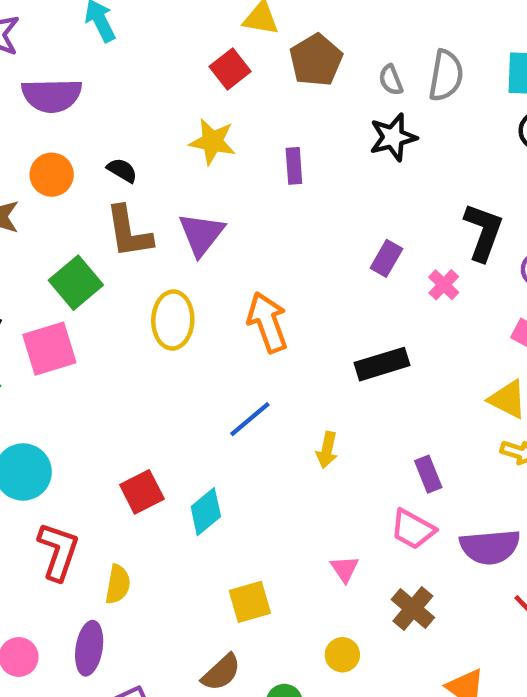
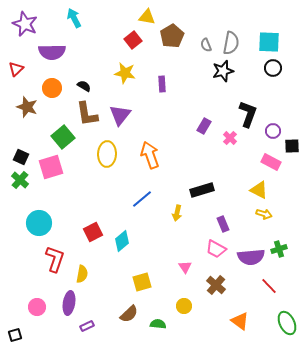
black star: (393, 137) -> (223, 71), moved
black rectangle: (382, 364) -> (202, 190), moved

